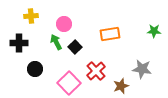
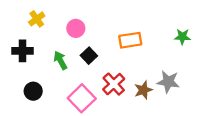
yellow cross: (31, 16) -> (37, 19), turned -32
green arrow: (56, 42) -> (60, 60), moved
black circle: (35, 69) -> (33, 91), moved
brown star: (121, 86) -> (143, 90), moved

